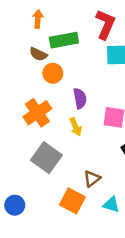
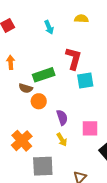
orange arrow: (38, 19) -> (11, 62), moved
orange cross: (37, 113) -> (22, 141), moved
gray square: (46, 158) -> (43, 166), turned -30

